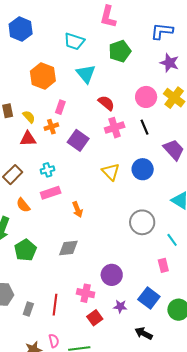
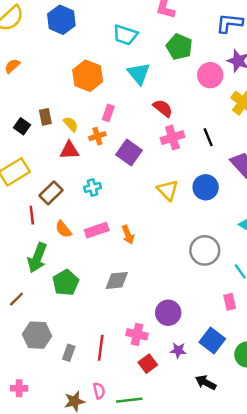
green pentagon: (120, 51) -> (179, 47), turned -30
pink circle: (146, 97) -> (210, 75), moved
pink rectangle: (51, 193) -> (97, 230), moved

